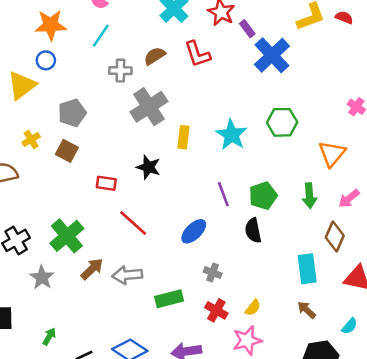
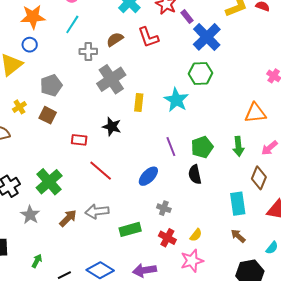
green hexagon: (282, 122) -> (201, 73), moved
orange triangle: (332, 154) -> (255, 113), turned 45
brown arrow: (92, 269) -> (68, 218), moved

